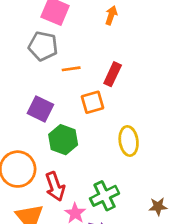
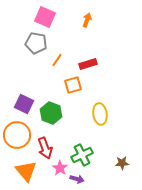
orange line: (71, 69) -> (57, 60), turned -48
red rectangle: (113, 74) -> (88, 64), turned 48
purple square: (40, 109) -> (24, 104), moved

